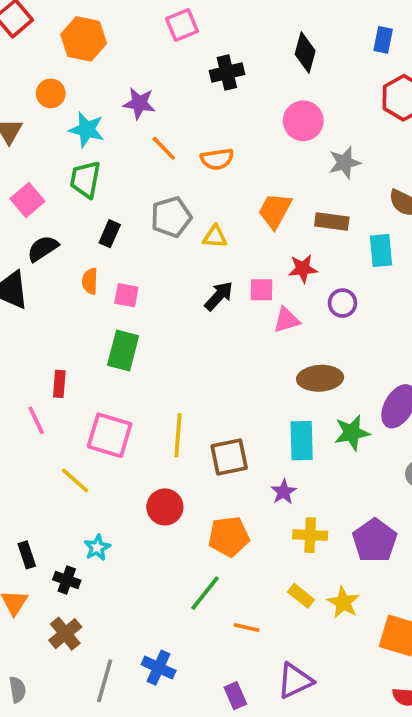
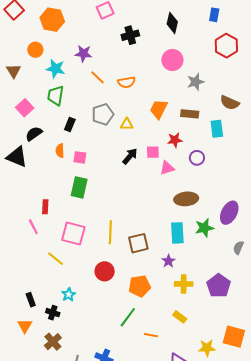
yellow star: (343, 603) -> (207, 348), moved, turned -30

